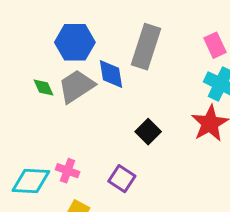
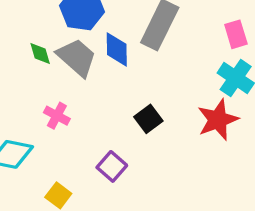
gray trapezoid: (76, 86) -> (77, 57), turned 66
pink cross: (68, 171) -> (57, 116), moved

